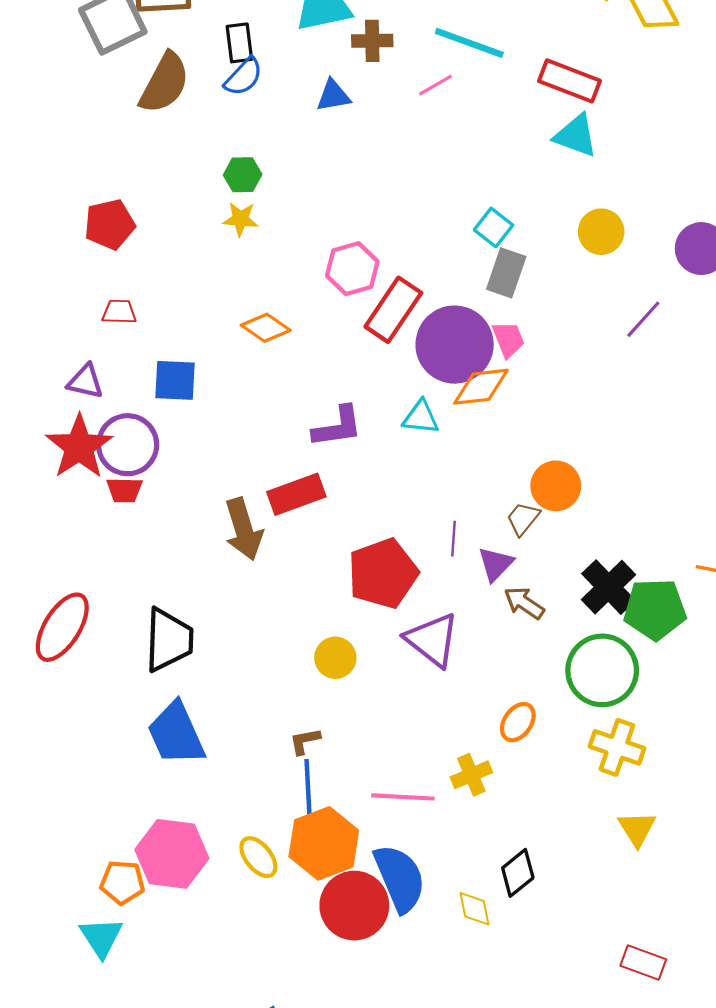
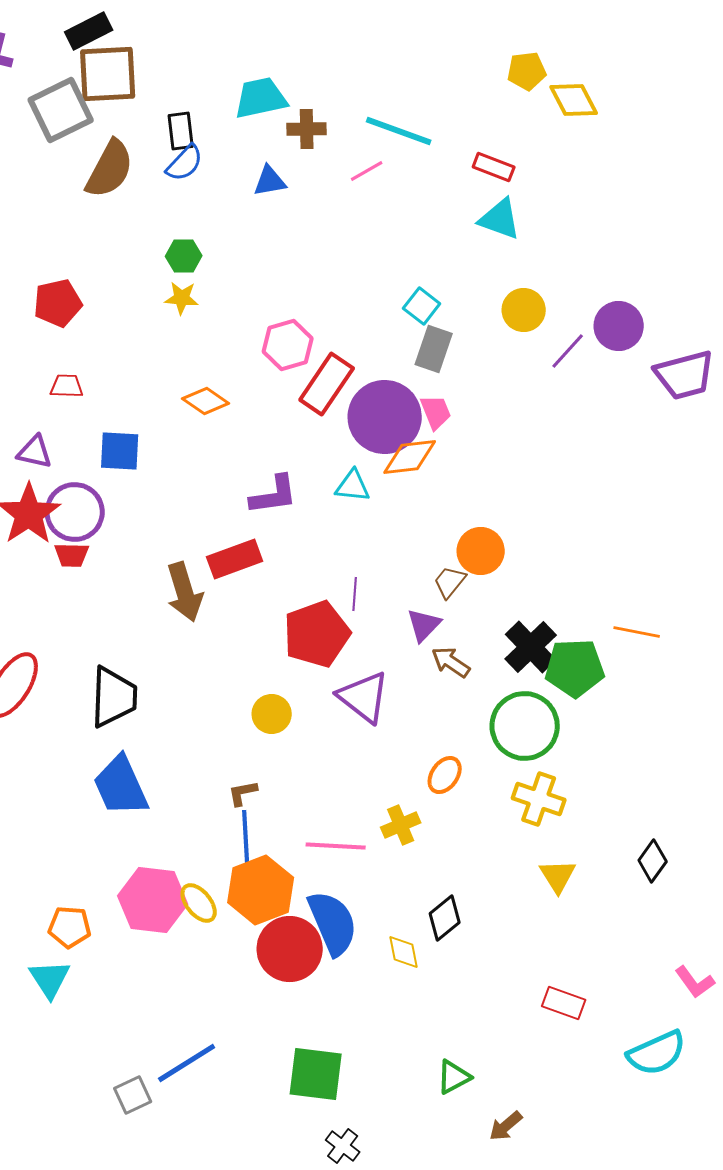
red rectangle: (569, 81) -> (494, 167), size x0.7
purple line: (643, 319) -> (568, 351), moved
purple line: (453, 539) -> (355, 594), moved
pink hexagon: (172, 854) -> (153, 900), moved

